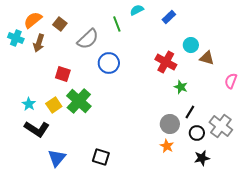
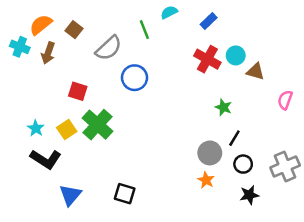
red cross: (166, 62) -> (207, 59), moved
gray cross: (221, 126) -> (285, 167), moved, turned 30

